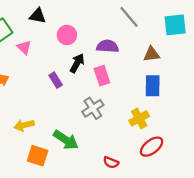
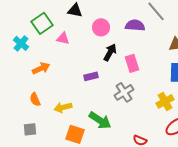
purple semicircle: (108, 46) -> (135, 25), moved
pink triangle: (24, 47) -> (63, 38), turned -32
purple rectangle: (56, 80) -> (91, 76), moved, turned -72

